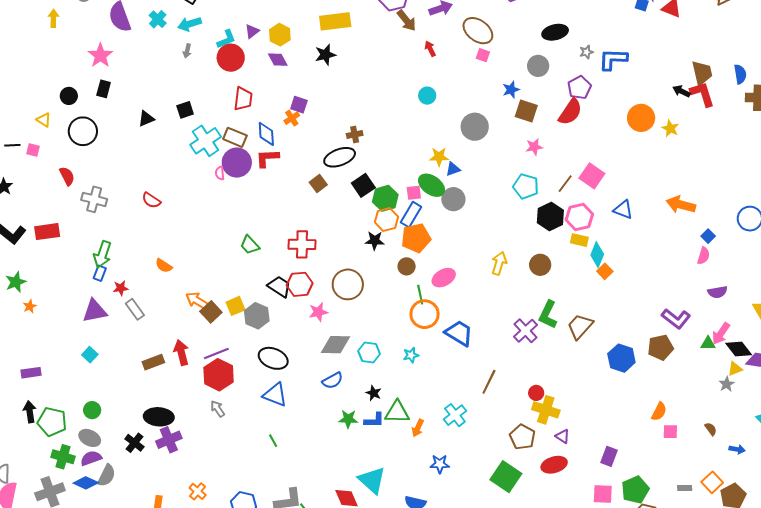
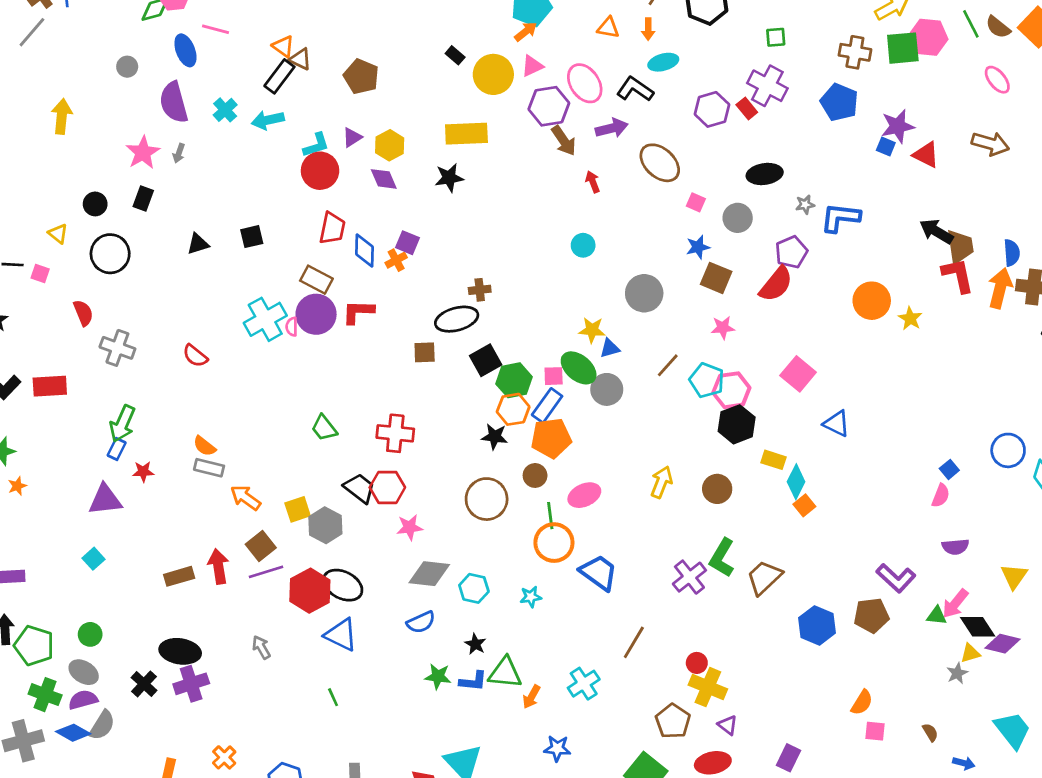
yellow arrow: (53, 18) -> (62, 116), moved, size x1.4
gray arrow: (187, 51) -> (179, 153), moved
pink square: (483, 55) -> (696, 202), moved
black arrow: (681, 91) -> (936, 231), moved, size x1.4
blue diamond: (266, 134) -> (364, 250), moved
cyan cross: (206, 141) -> (265, 319), moved
brown square: (318, 184) -> (425, 352), turned 30
brown line: (565, 184) -> (668, 365), moved
orange arrow: (681, 205) -> (1000, 288), moved, turned 84
pink hexagon: (579, 217) -> (731, 390), moved
brown circle: (348, 284) -> (487, 499), moved
gray rectangle: (135, 309) -> (209, 468), moved, turned -45
brown square: (211, 312) -> (261, 546), moved
red hexagon: (219, 375) -> (310, 591), moved

